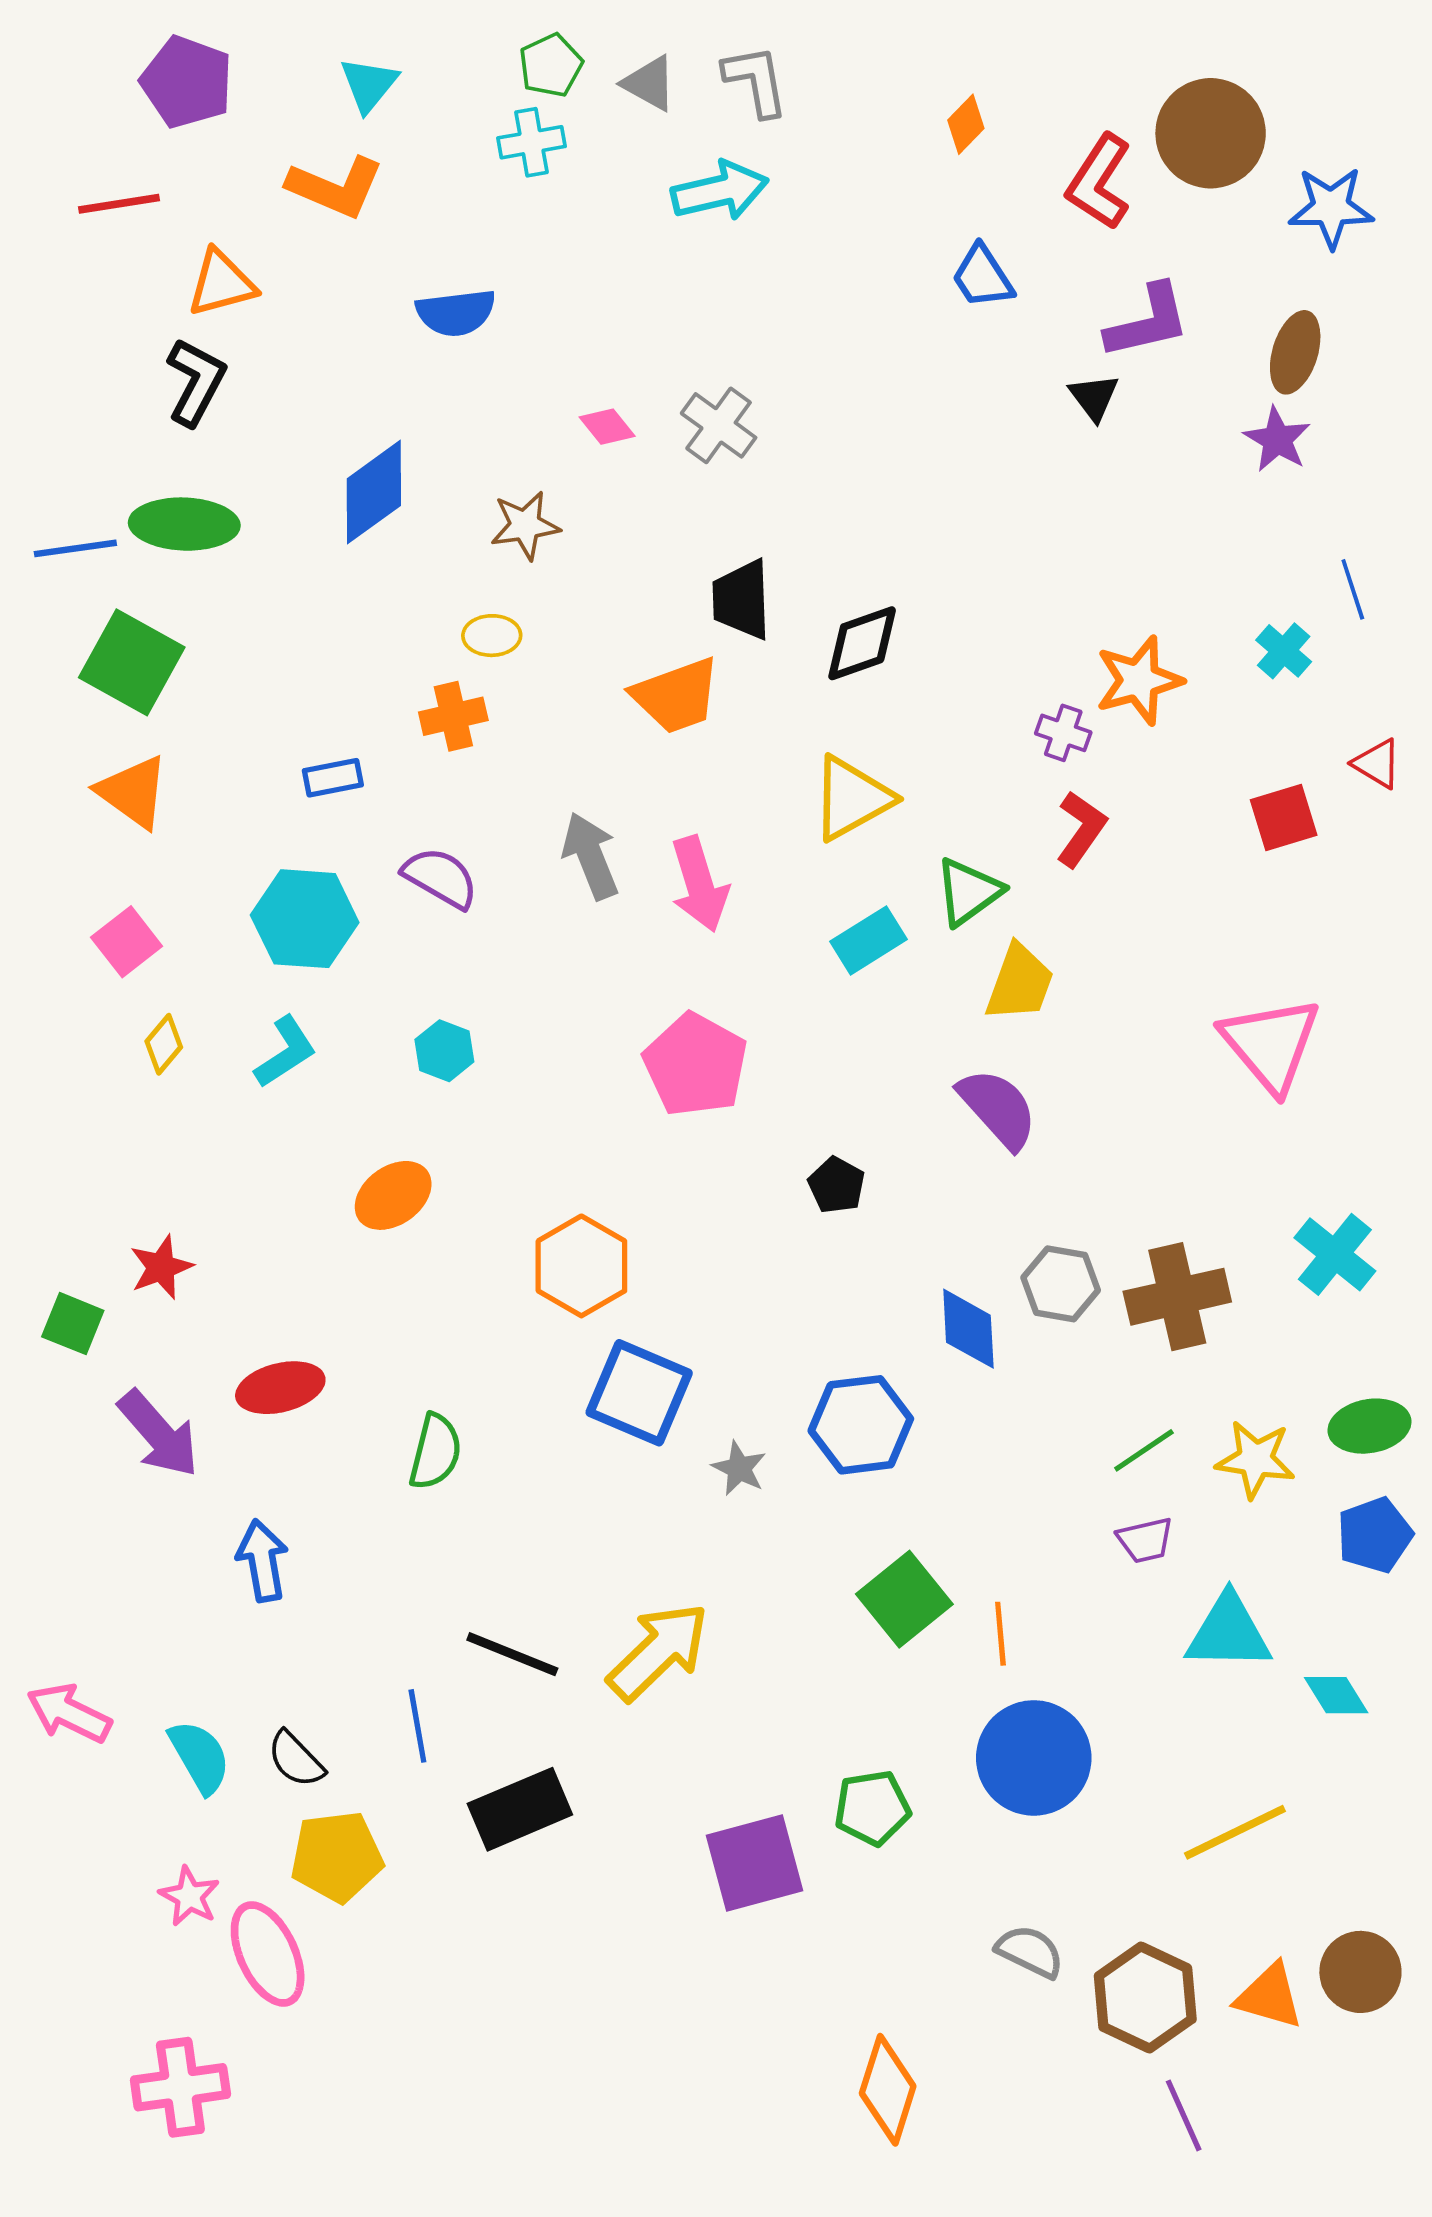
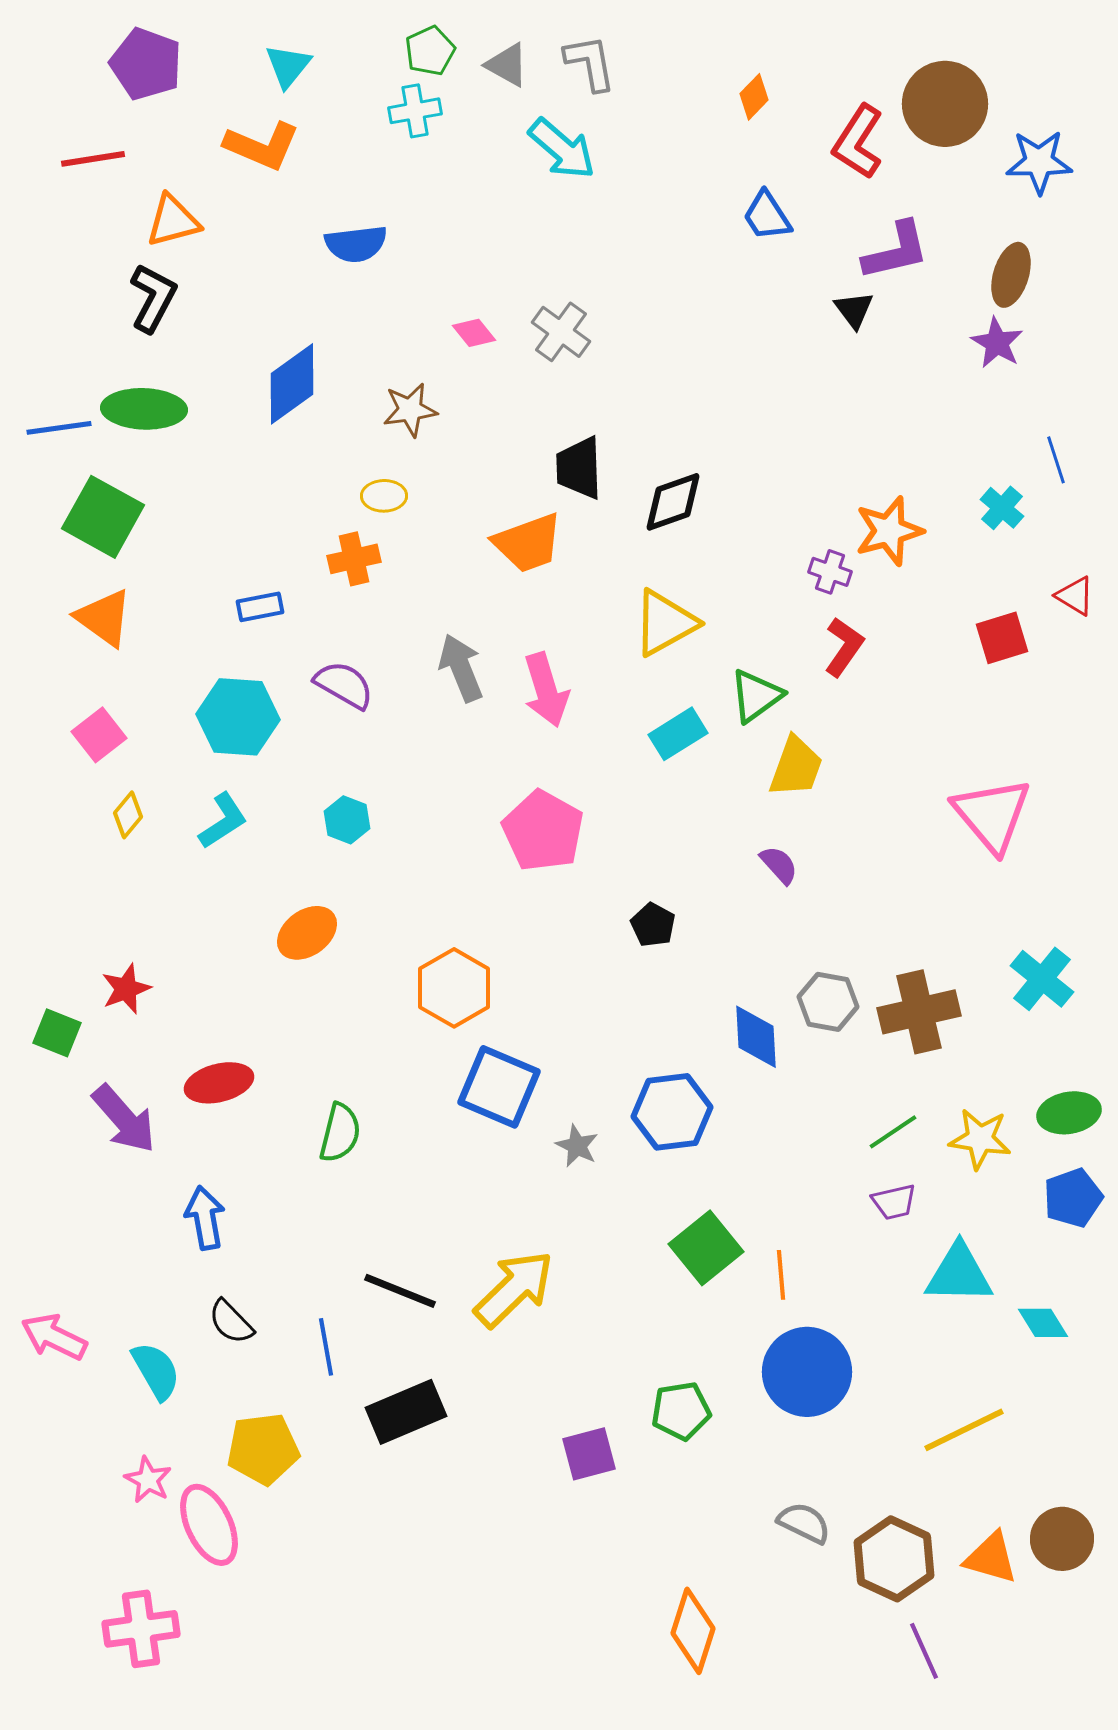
cyan arrow: (720, 191) -> (562, 149), turned 54
purple semicircle: (998, 1108) -> (779, 865), size x0.6
black semicircle: (296, 1759) -> (231, 1322), moved
purple square: (754, 1863) -> (589, 1454), size x0.7

